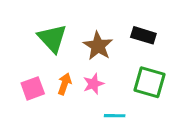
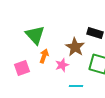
brown star: (98, 46) -> (75, 47), moved
orange arrow: (65, 84) -> (44, 56), moved

